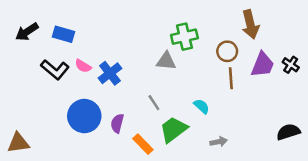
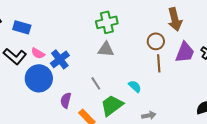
green cross: (184, 37) -> (107, 22), moved
blue circle: (84, 116) -> (39, 78), moved

